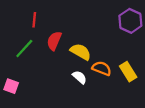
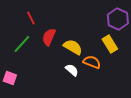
red line: (34, 20) -> (31, 18), turned -32
yellow rectangle: (128, 72) -> (110, 44), moved

